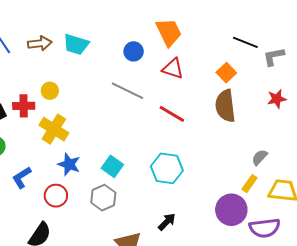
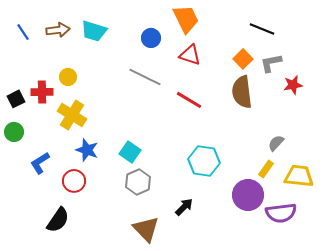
gray L-shape: (274, 56) -> (271, 63), moved
cyan hexagon: (167, 168) -> (204, 161), moved
gray hexagon: (103, 198) -> (138, 182), moved

